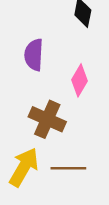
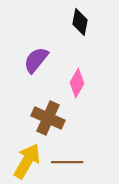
purple semicircle: (34, 55) -> (36, 60), turned 36

